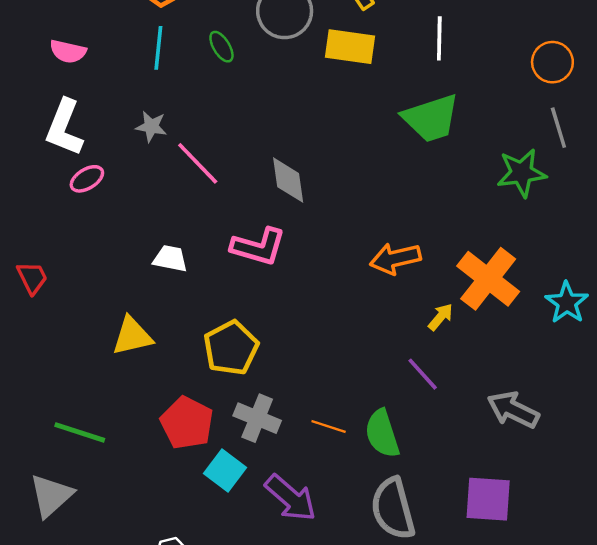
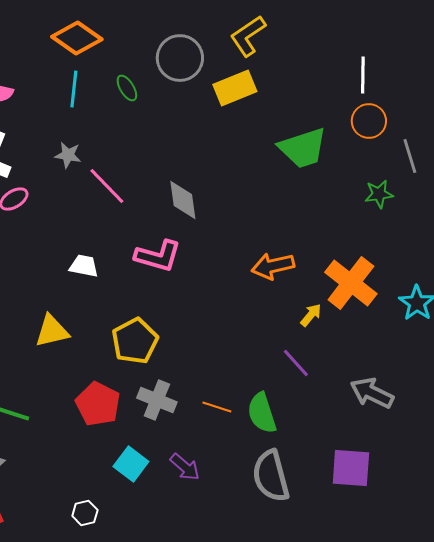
white line: (439, 38) -> (363, 75), moved
yellow rectangle: (350, 47) -> (235, 88), turned -30
orange circle: (552, 62) -> (369, 121), moved
green star: (521, 173) -> (379, 194), size x0.7
cyan square: (225, 471) -> (131, 464), moved
purple arrow: (291, 498) -> (185, 467), size x0.7

